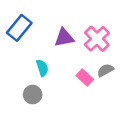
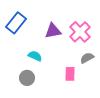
cyan semicircle: (42, 68) -> (35, 56), turned -48
pink rectangle: (85, 78) -> (70, 74), moved, turned 48

